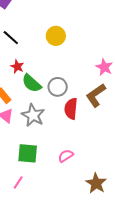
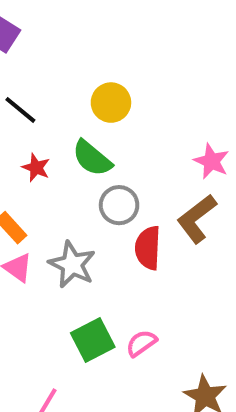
green semicircle: (32, 83) -> (92, 158), moved
green square: (28, 153) -> (93, 340), moved, turned -30

